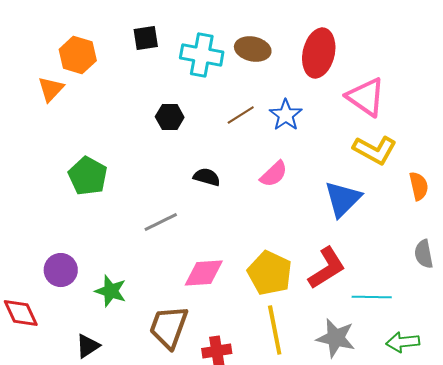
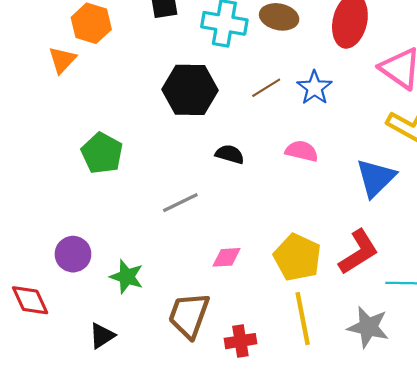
black hexagon: (170, 117) -> (190, 90), size x1.8
pink semicircle: (274, 174) -> (302, 151), turned -124
pink diamond: (204, 273) -> (226, 257), size x0.7

